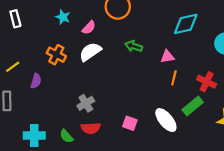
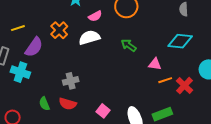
orange line: (174, 78) -> (165, 80), moved, turned 40
purple semicircle: (36, 81) -> (34, 47), size x1.5
red cross: (207, 82) -> (185, 86), moved
cyan cross: (34, 136) -> (20, 72), moved

